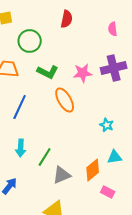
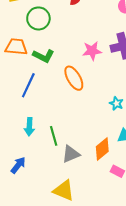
green L-shape: (48, 72) -> (44, 56), moved
green line: (45, 157) -> (54, 136), turned -48

